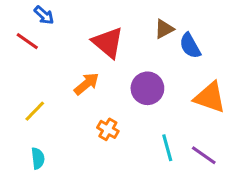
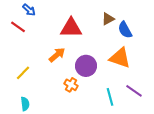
red triangle: (108, 43) -> (71, 28), turned -40
purple circle: (147, 88) -> (86, 66), moved
orange triangle: (210, 97) -> (120, 58), moved
purple line: (204, 155) -> (134, 91), moved

